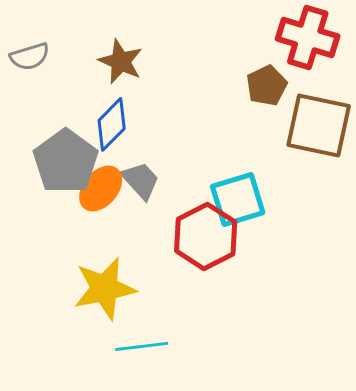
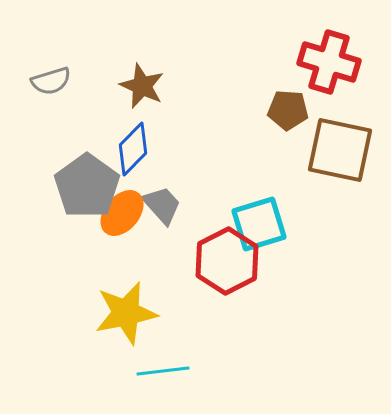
brown pentagon: (267, 85) -> (288, 110), turned 30

